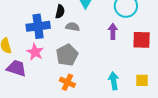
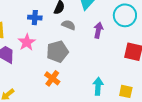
blue cross: (38, 26) -> (35, 18), size x0.6
purple arrow: (113, 31) -> (98, 30), moved

